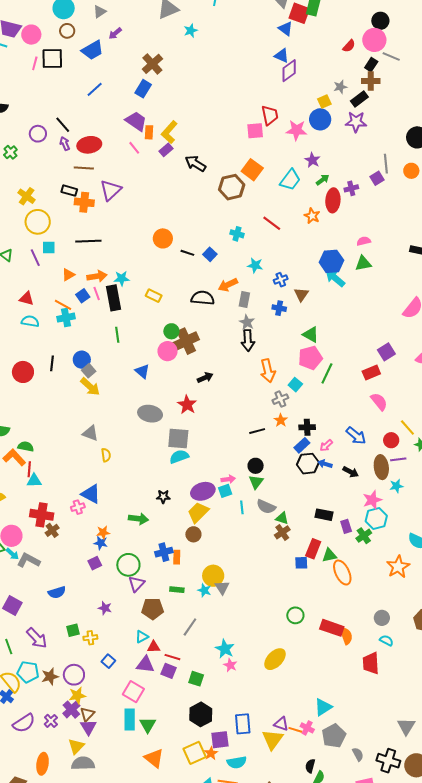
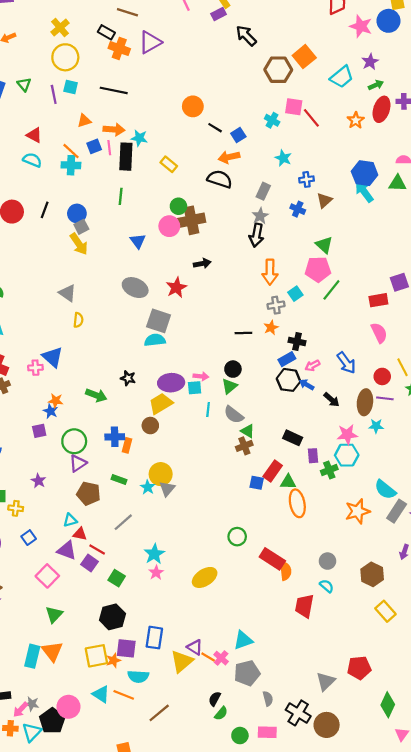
pink square: (255, 131) -> (294, 107), moved
orange arrow: (228, 285) -> (229, 157), moved
cyan rectangle: (130, 720) -> (32, 656), moved

